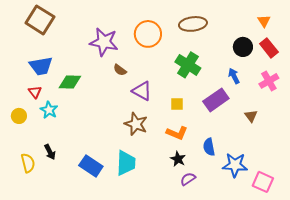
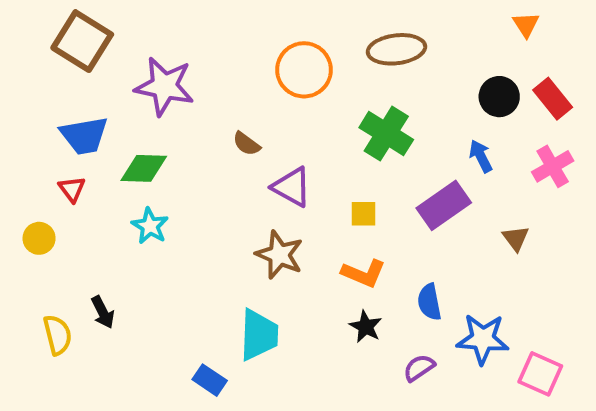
orange triangle: (264, 21) -> (526, 25), moved
purple star: (104, 42) -> (164, 86), moved
cyan star: (49, 110) -> (150, 226), moved
blue rectangle: (91, 166) -> (210, 380), moved, size x0.7
purple semicircle: (188, 179) -> (419, 368), moved

